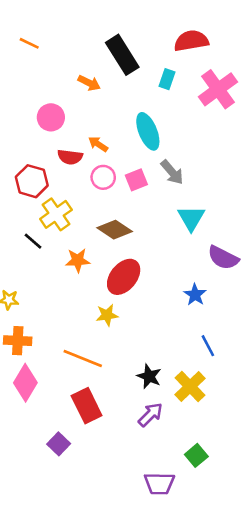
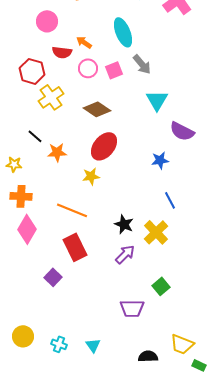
black line: (33, 241) -> (35, 136), moved
orange star: (78, 260) -> (57, 152), moved
blue star: (195, 295) -> (160, 160), turned 30

